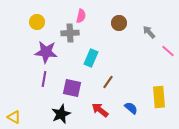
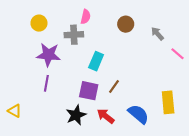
purple square: (72, 88) -> (89, 91), moved
blue semicircle: (131, 108) -> (138, 114), size x1.5
black star: (61, 114) -> (76, 115), moved
yellow triangle: (14, 117) -> (15, 111), moved

